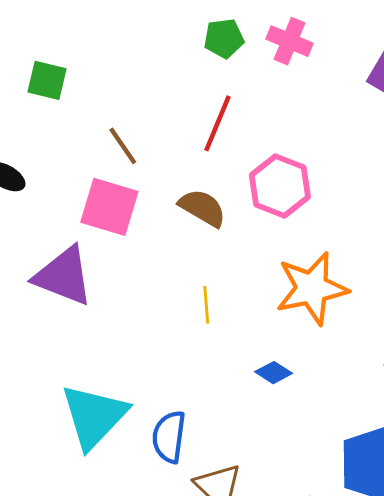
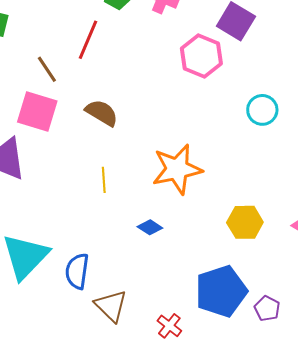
red line: (218, 123) -> (88, 40), moved
pink hexagon: (280, 186) -> (201, 56), moved

